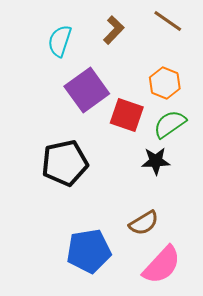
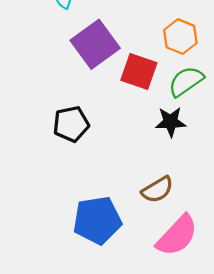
black pentagon: (65, 163) -> (71, 124), size x0.7

